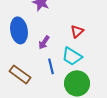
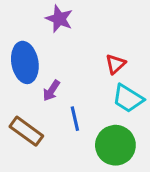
purple arrow: (44, 42) -> (51, 91), moved
cyan trapezoid: (72, 56) -> (128, 98), moved

